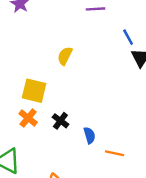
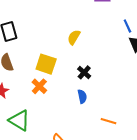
black cross: (60, 121) -> (84, 72), moved
blue semicircle: (89, 135) -> (82, 96), moved

